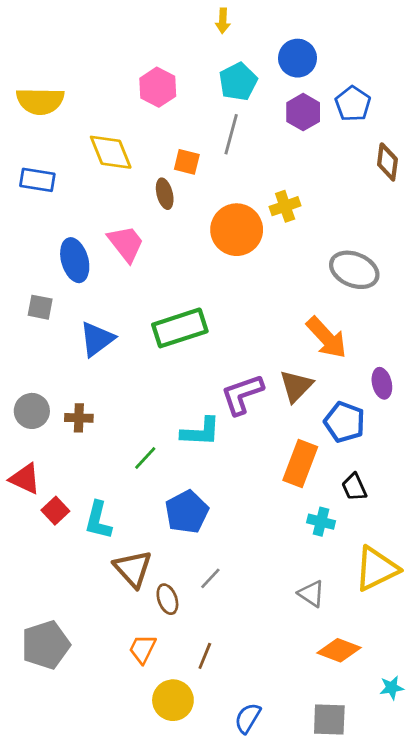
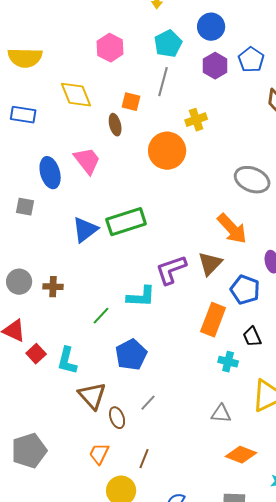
yellow cross: (285, 206) -> (196, 120), moved
blue triangle: (97, 339) -> (85, 230), moved
gray triangle: (311, 594) -> (221, 414), turned -30

